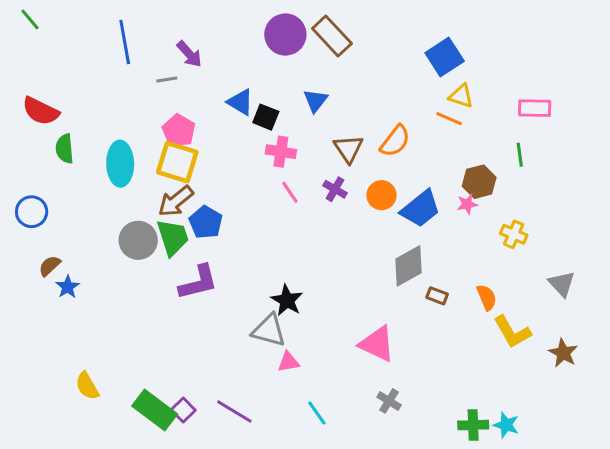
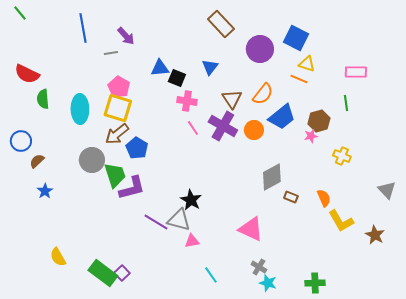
purple circle: (285, 34) -> (260, 49), moved
blue square: (445, 57) -> (296, 38), turned -30
blue triangle: (240, 102) -> (160, 68), turned -36
purple cross: (335, 189) -> (223, 126), size x1.8
blue trapezoid: (421, 209) -> (282, 117), moved
green trapezoid: (173, 237) -> (115, 175), moved
brown semicircle: (50, 266) -> (37, 161), moved
gray triangle: (562, 284) -> (387, 190), moved
purple line: (234, 411) -> (156, 222), moved
cyan star: (506, 425) -> (268, 283), moved

